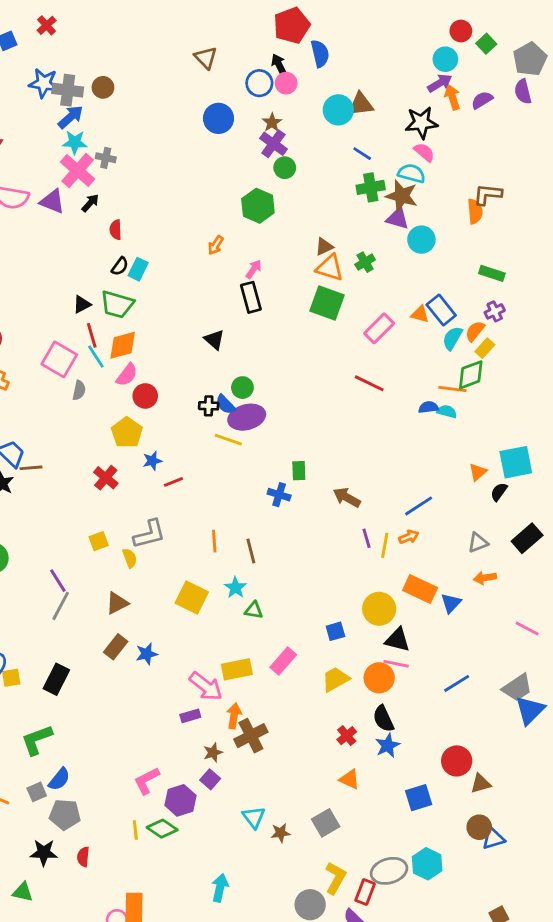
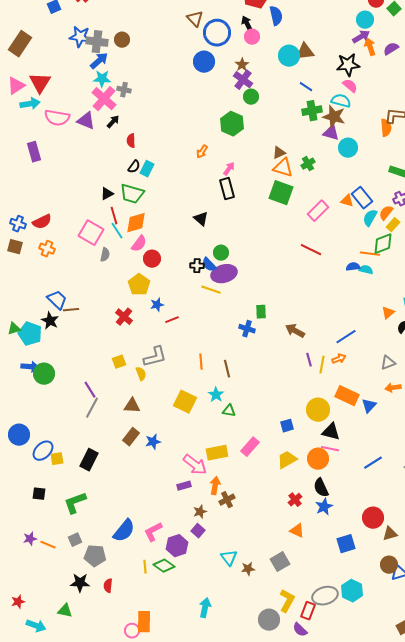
blue circle: (259, 83) -> (217, 33), moved, size x1.4
brown triangle: (117, 603) -> (132, 406), turned 30
brown cross: (251, 736) -> (227, 500), size x0.7
blue semicircle: (59, 779) -> (124, 531), moved, size x1.4

